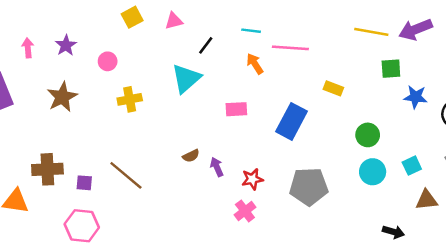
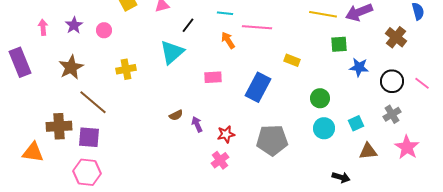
pink circle: (108, 61) -> (104, 30), moved
brown line: (126, 175) -> (93, 102), moved
purple square: (84, 183) -> (89, 137), size x1.6

